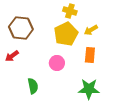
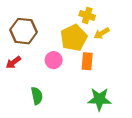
yellow cross: (70, 11) -> (87, 15), moved
orange rectangle: (90, 55) -> (87, 61), moved
pink circle: (57, 63) -> (54, 60), moved

